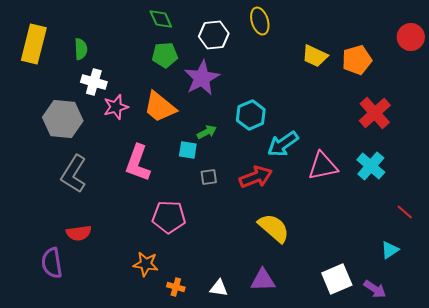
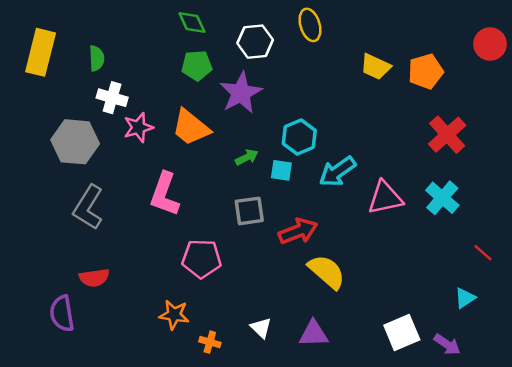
cyan square: (188, 150) -> (281, 170), moved
gray square: (209, 177) -> (249, 211), size x1.5
red arrow: (256, 177) -> (298, 231), moved
white triangle: (219, 288) -> (261, 328), moved, turned 36

